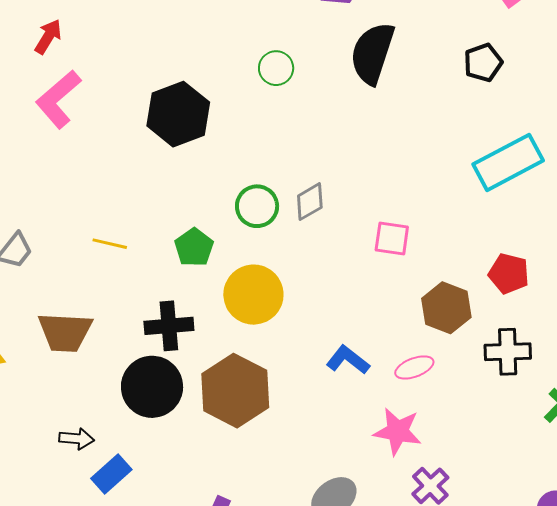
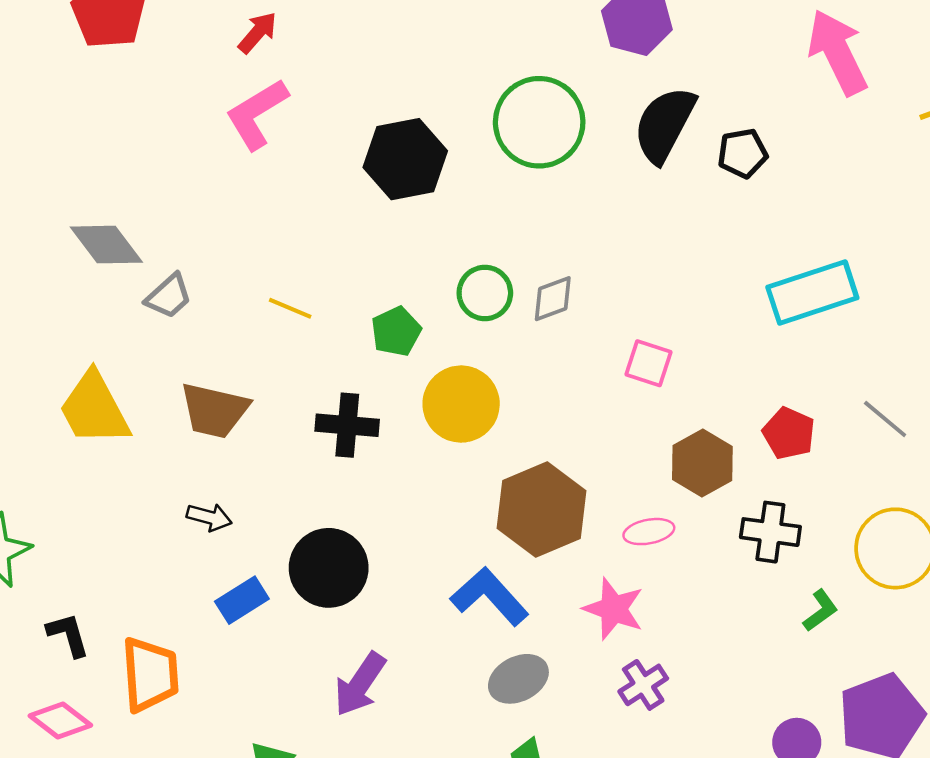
black pentagon: (483, 63) -> (742, 153), moved
green circle: (276, 68) -> (539, 122), size x2.0
blue L-shape: (348, 360) -> (490, 596), moved, size x1.4
black circle: (152, 387) -> (329, 568), moved
brown hexagon: (235, 391) -> (541, 510), moved
black arrow: (77, 439) -> (209, 517), moved

